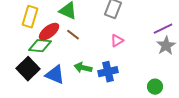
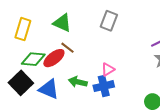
red ellipse: (49, 32) -> (54, 58), moved
pink triangle: (117, 41) -> (108, 69), moved

